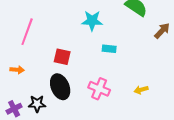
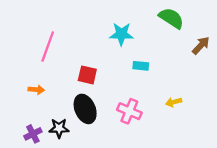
yellow arrow: (141, 90) -> (174, 102), moved

